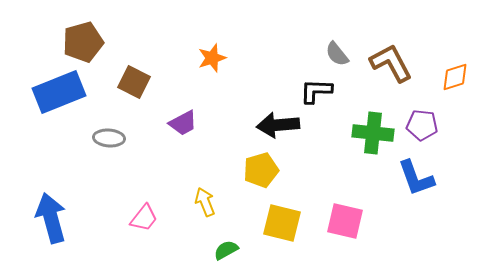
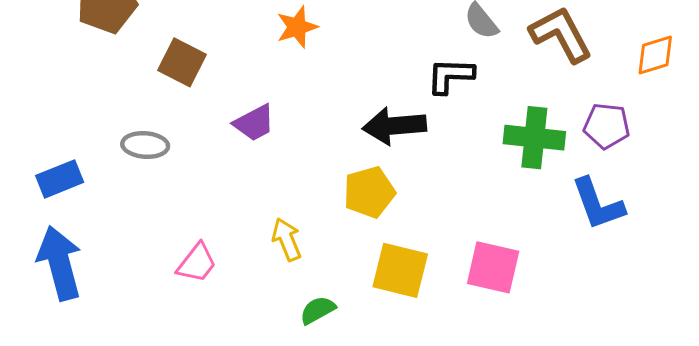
blue rectangle: (59, 92) -> (60, 179), moved, size x0.6

